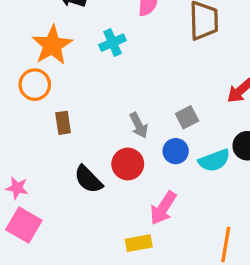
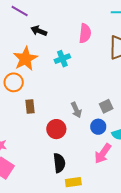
red circle: (128, 164) -> (56, 129), moved
black semicircle: (88, 179) -> (59, 163), moved, turned -144
pink arrow: (163, 208) -> (103, 154), moved

